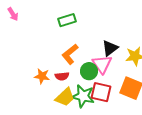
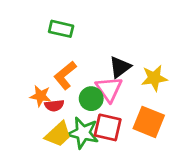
green rectangle: (67, 20) -> (61, 29), turned 30
orange star: (42, 76) -> (41, 96), moved

